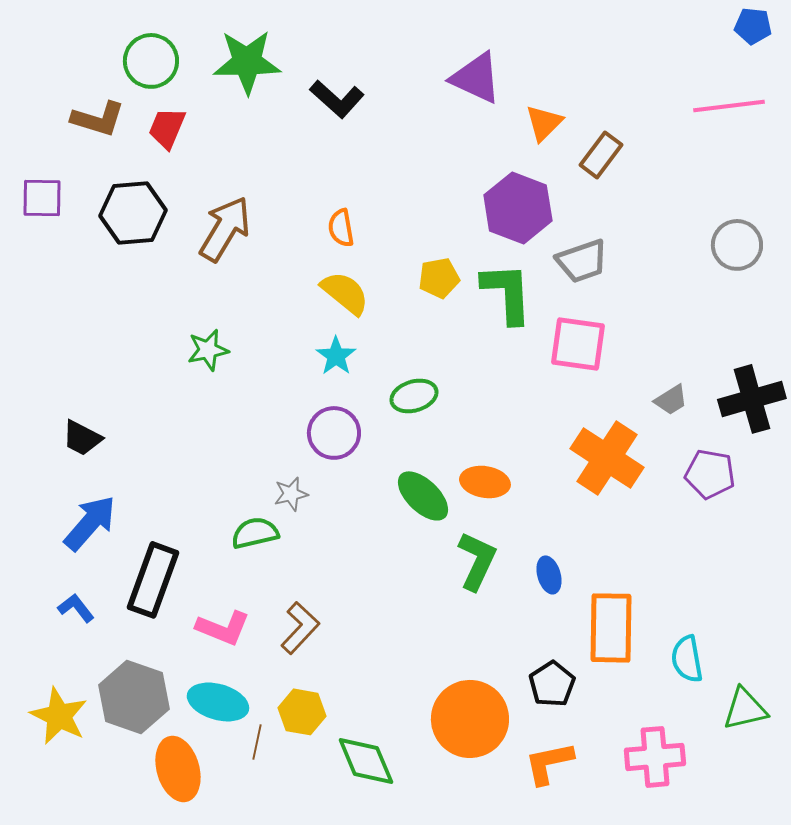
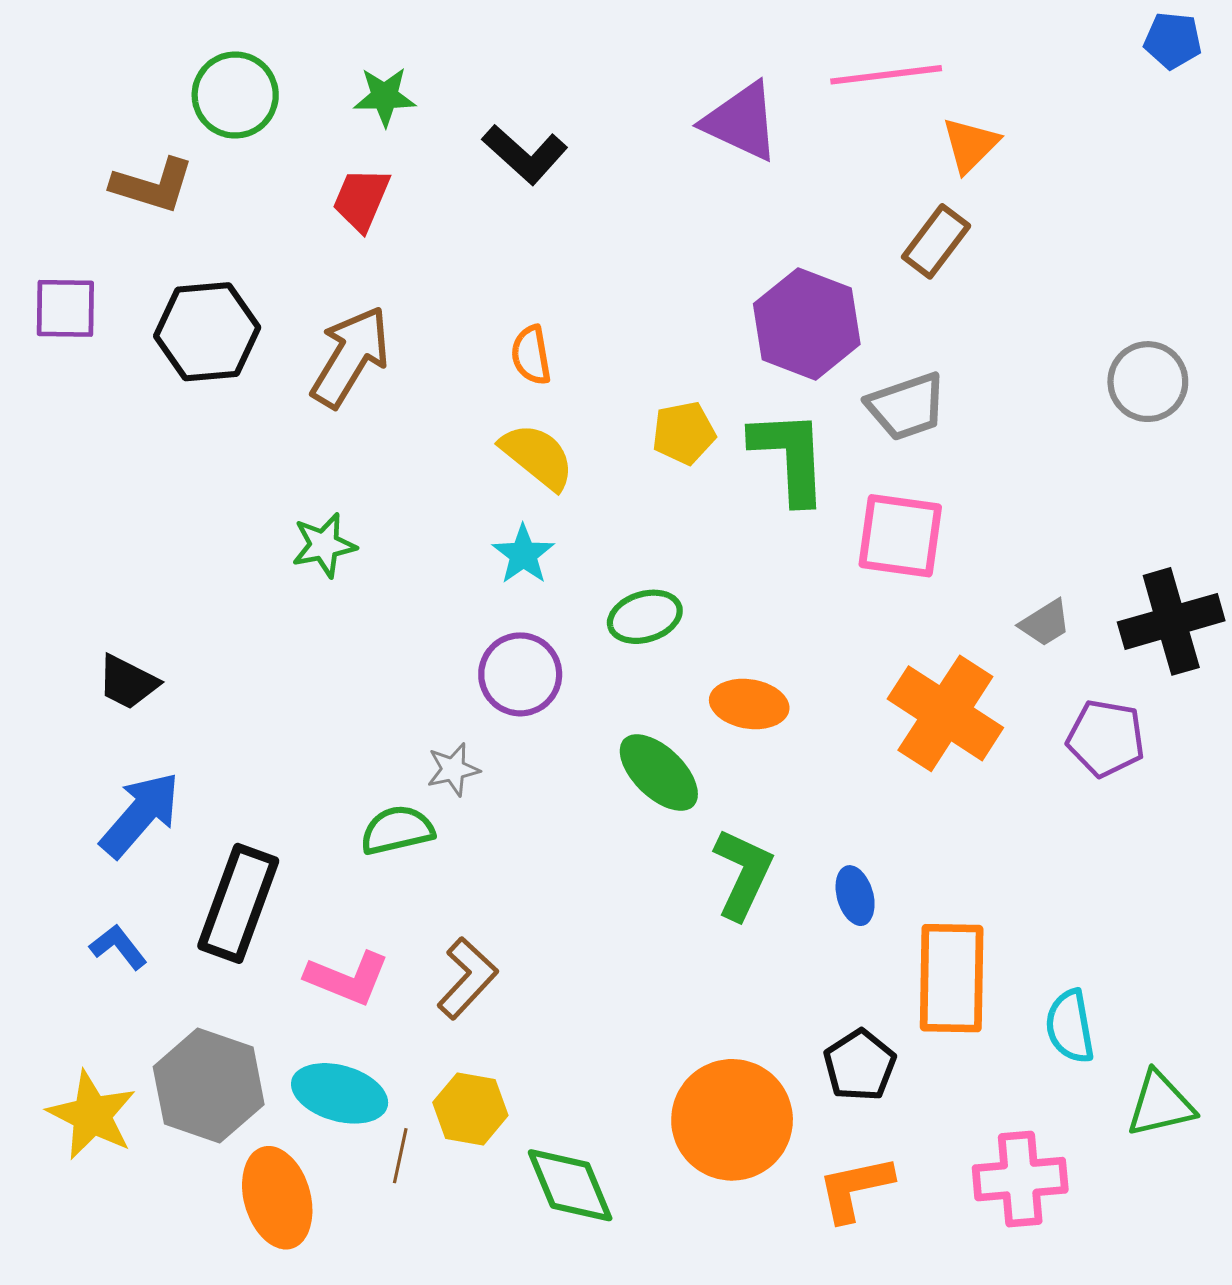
green star: (247, 62) -> (385, 97), size x0.6
pink line: (729, 106) -> (886, 75), moved
orange triangle: (544, 123) -> (970, 145), moved
red trapezoid: (167, 128) -> (361, 199), moved
orange ellipse: (485, 482) -> (749, 704), moved

